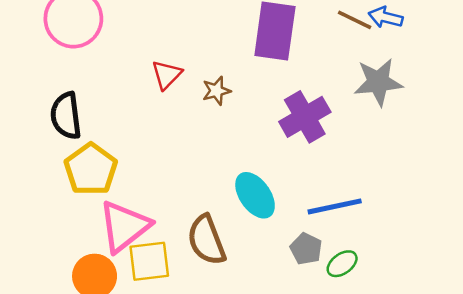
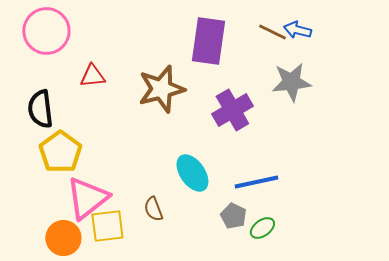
red triangle: (167, 75) -> (92, 76), moved, turned 40
brown star: (216, 91) -> (161, 89), size x2.0
brown semicircle: (207, 240) -> (153, 209), size x0.6

